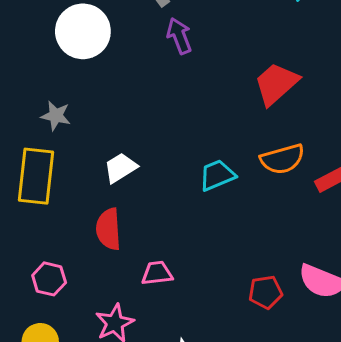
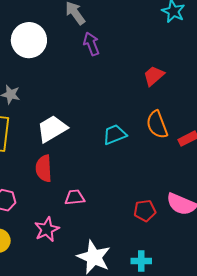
red trapezoid: (276, 84) -> (154, 76), size x0.7
orange semicircle: (282, 159) -> (157, 125), turned 84
white trapezoid: (120, 168) -> (52, 129), size x1.4

